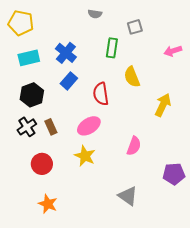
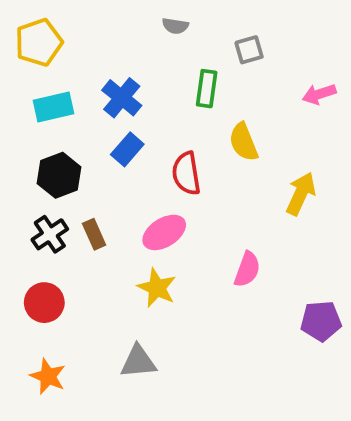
yellow pentagon: (21, 23) -> (39, 42), turned -30
red circle: (42, 164) -> (44, 303), moved
gray triangle: (128, 196) -> (138, 362), moved, turned -40
orange star: (48, 204) -> (48, 376), moved

